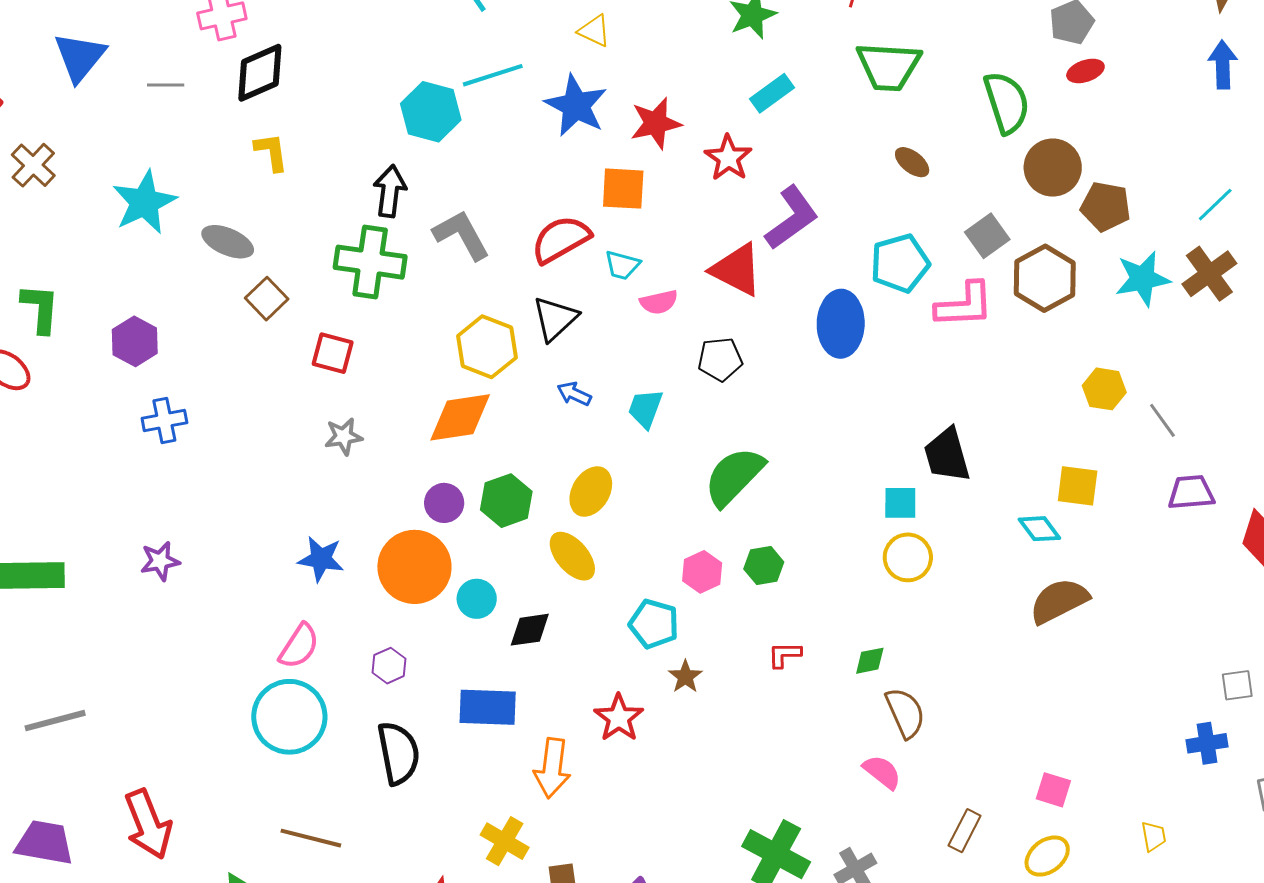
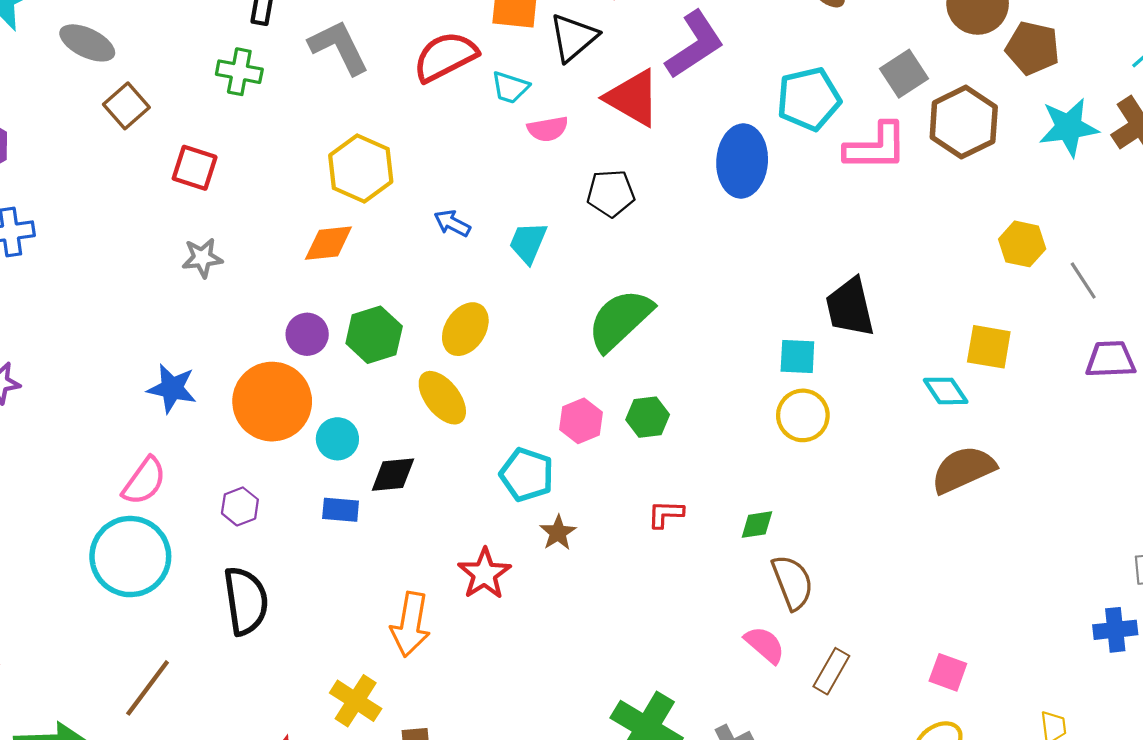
green cross: (370, 262) -> (239, 72), size x0.6
black triangle: (555, 319) -> (573, 37), moved
orange diamond: (460, 417) -> (328, 243), size x0.7
blue rectangle: (488, 707) -> (341, 510), moved, size x0.6
brown rectangle: (965, 831) -> (831, 671), moved
brown line: (311, 838) -> (148, 688), turned -70

